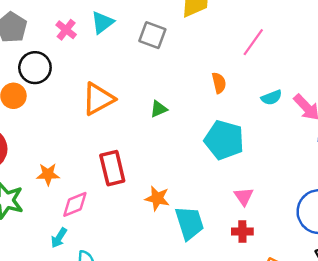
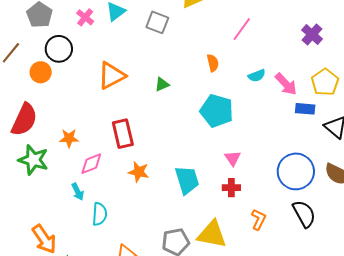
orange star: (157, 198) -> (139, 172), moved
cyan arrow: (59, 238) -> (78, 192), turned -60

